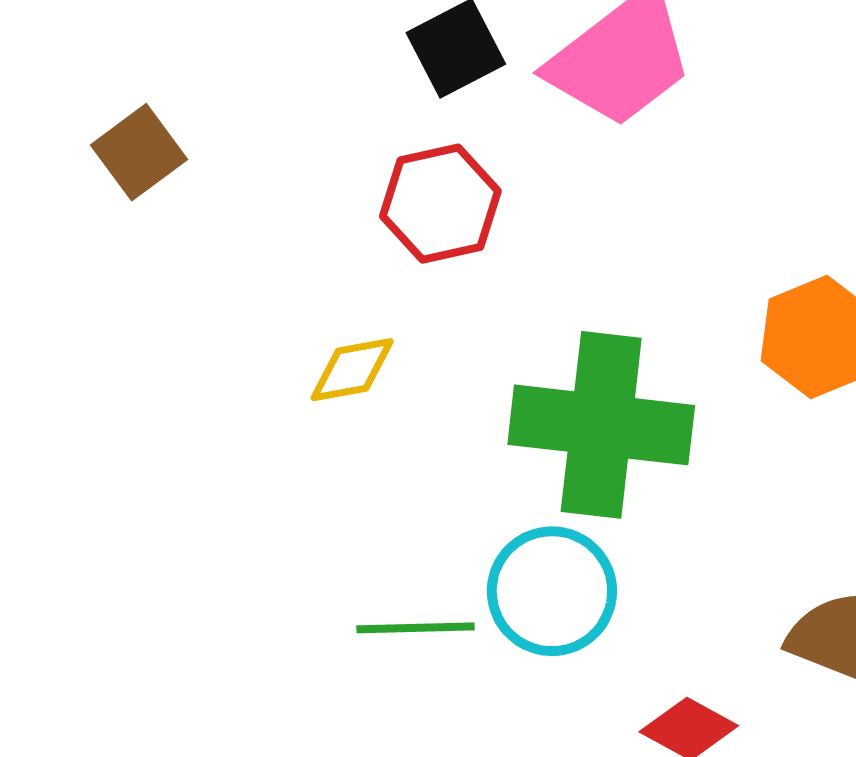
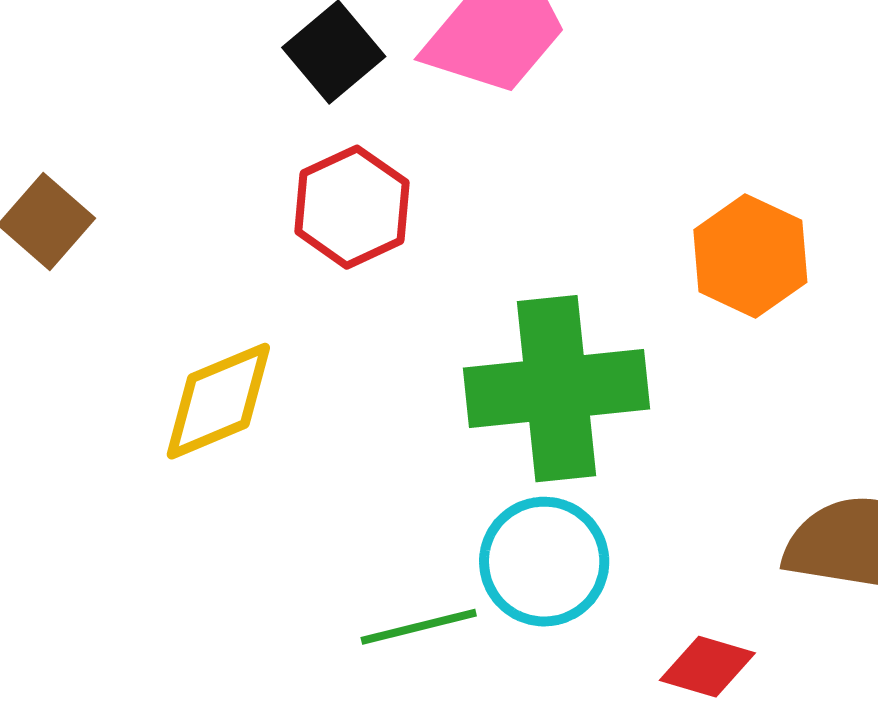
yellow diamond: (352, 370) -> (218, 401), moved, size x1.5

